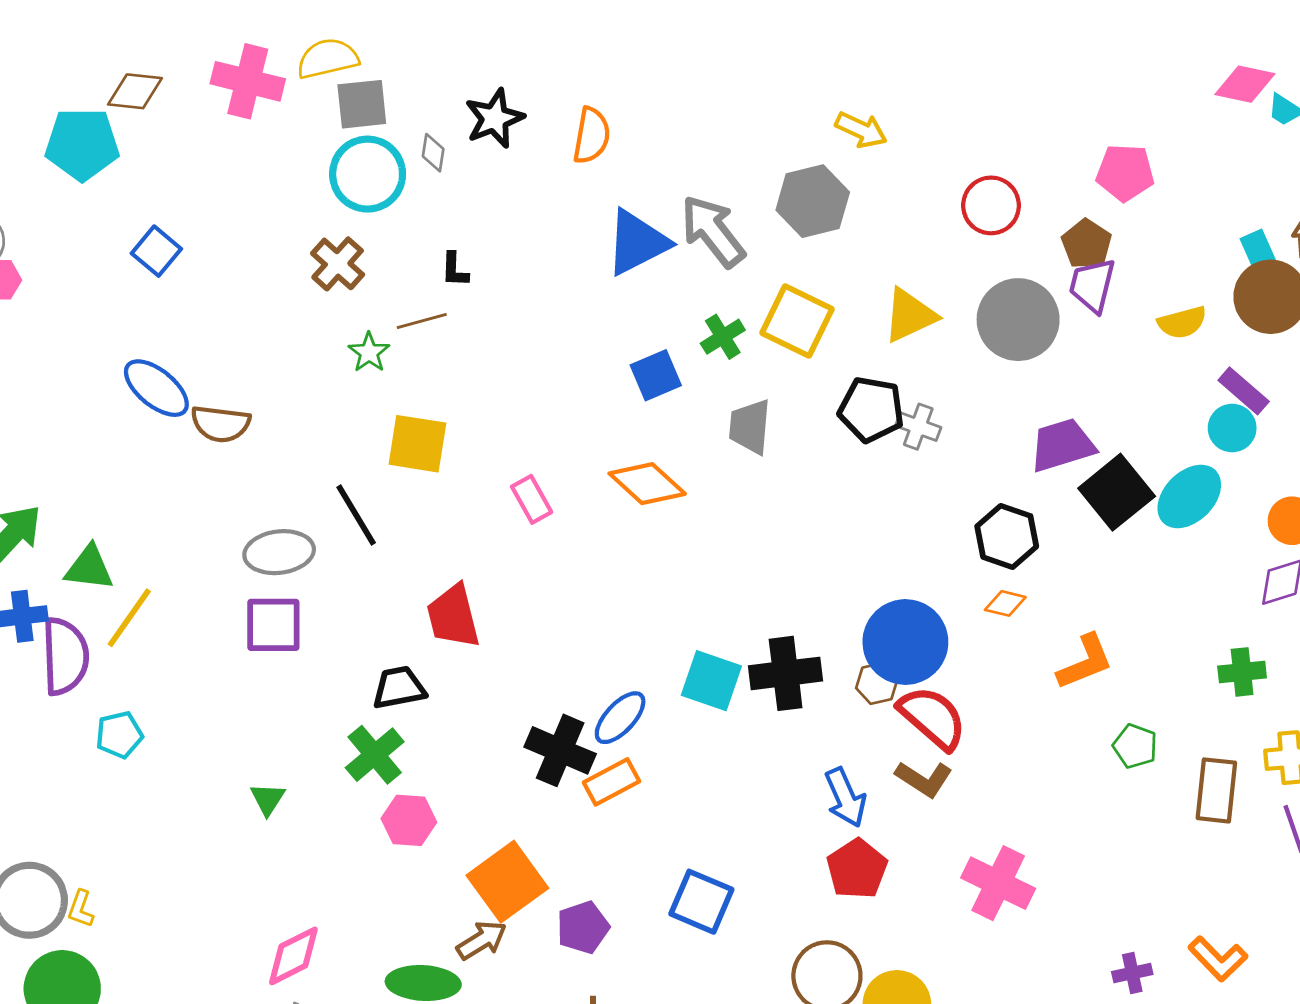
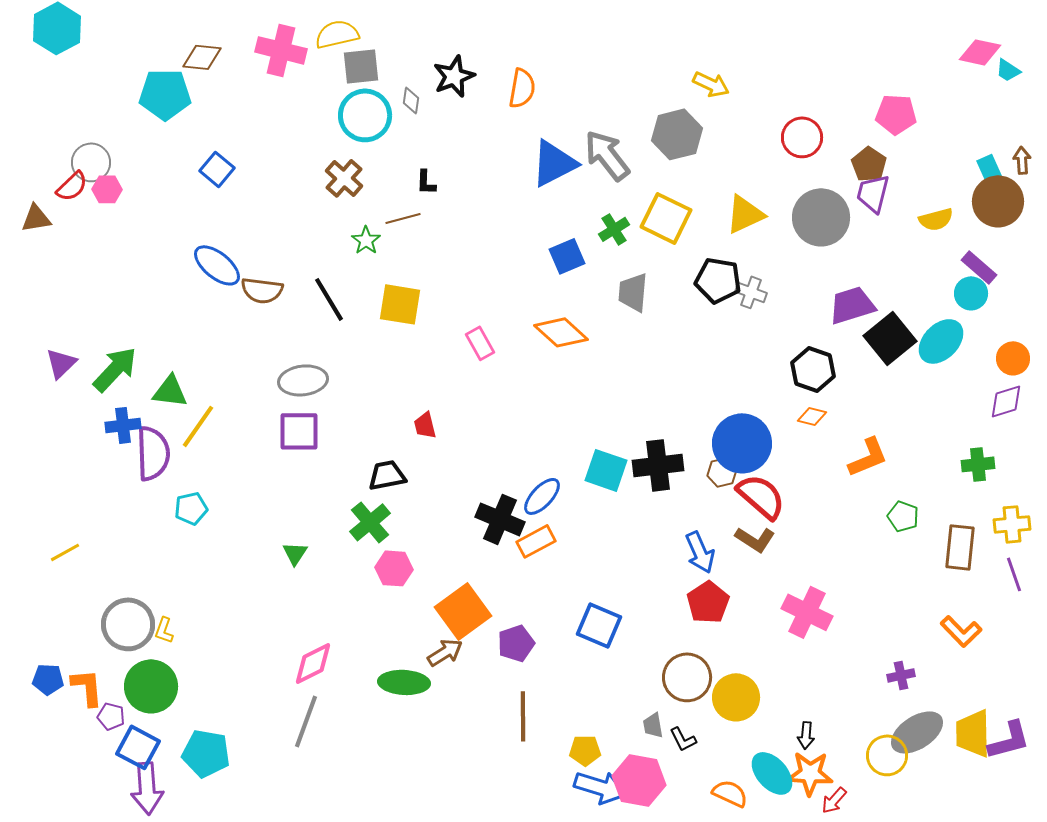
black line: (356, 515) -> (329, 299), moved
red trapezoid: (453, 616) -> (425, 425), size x0.6
orange L-shape: (1218, 959) -> (961, 631), moved

